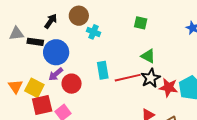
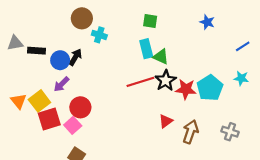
black arrow: (51, 21) -> (75, 57), moved
blue circle: (56, 52) -> (60, 60), size x0.7
cyan rectangle: (103, 70) -> (146, 49), moved
red circle: (72, 84) -> (80, 107), moved
yellow square: (34, 88) -> (39, 101), turned 30

